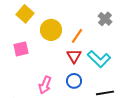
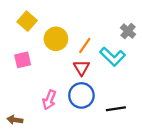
gray cross: (105, 19) -> (128, 31), moved
cyan L-shape: (99, 59) -> (113, 57), moved
blue circle: (74, 81) -> (81, 95), size x1.5

